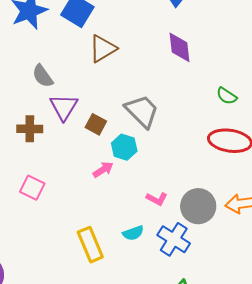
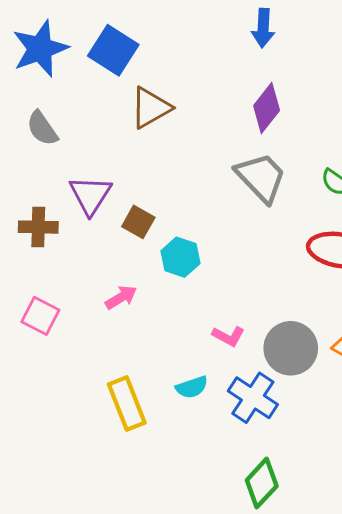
purple diamond: (179, 47) -> (267, 108), turned 44
gray semicircle: (43, 76) -> (42, 128), moved
gray trapezoid: (142, 111) -> (261, 177), moved
pink arrow: (103, 170) -> (121, 297), moved

